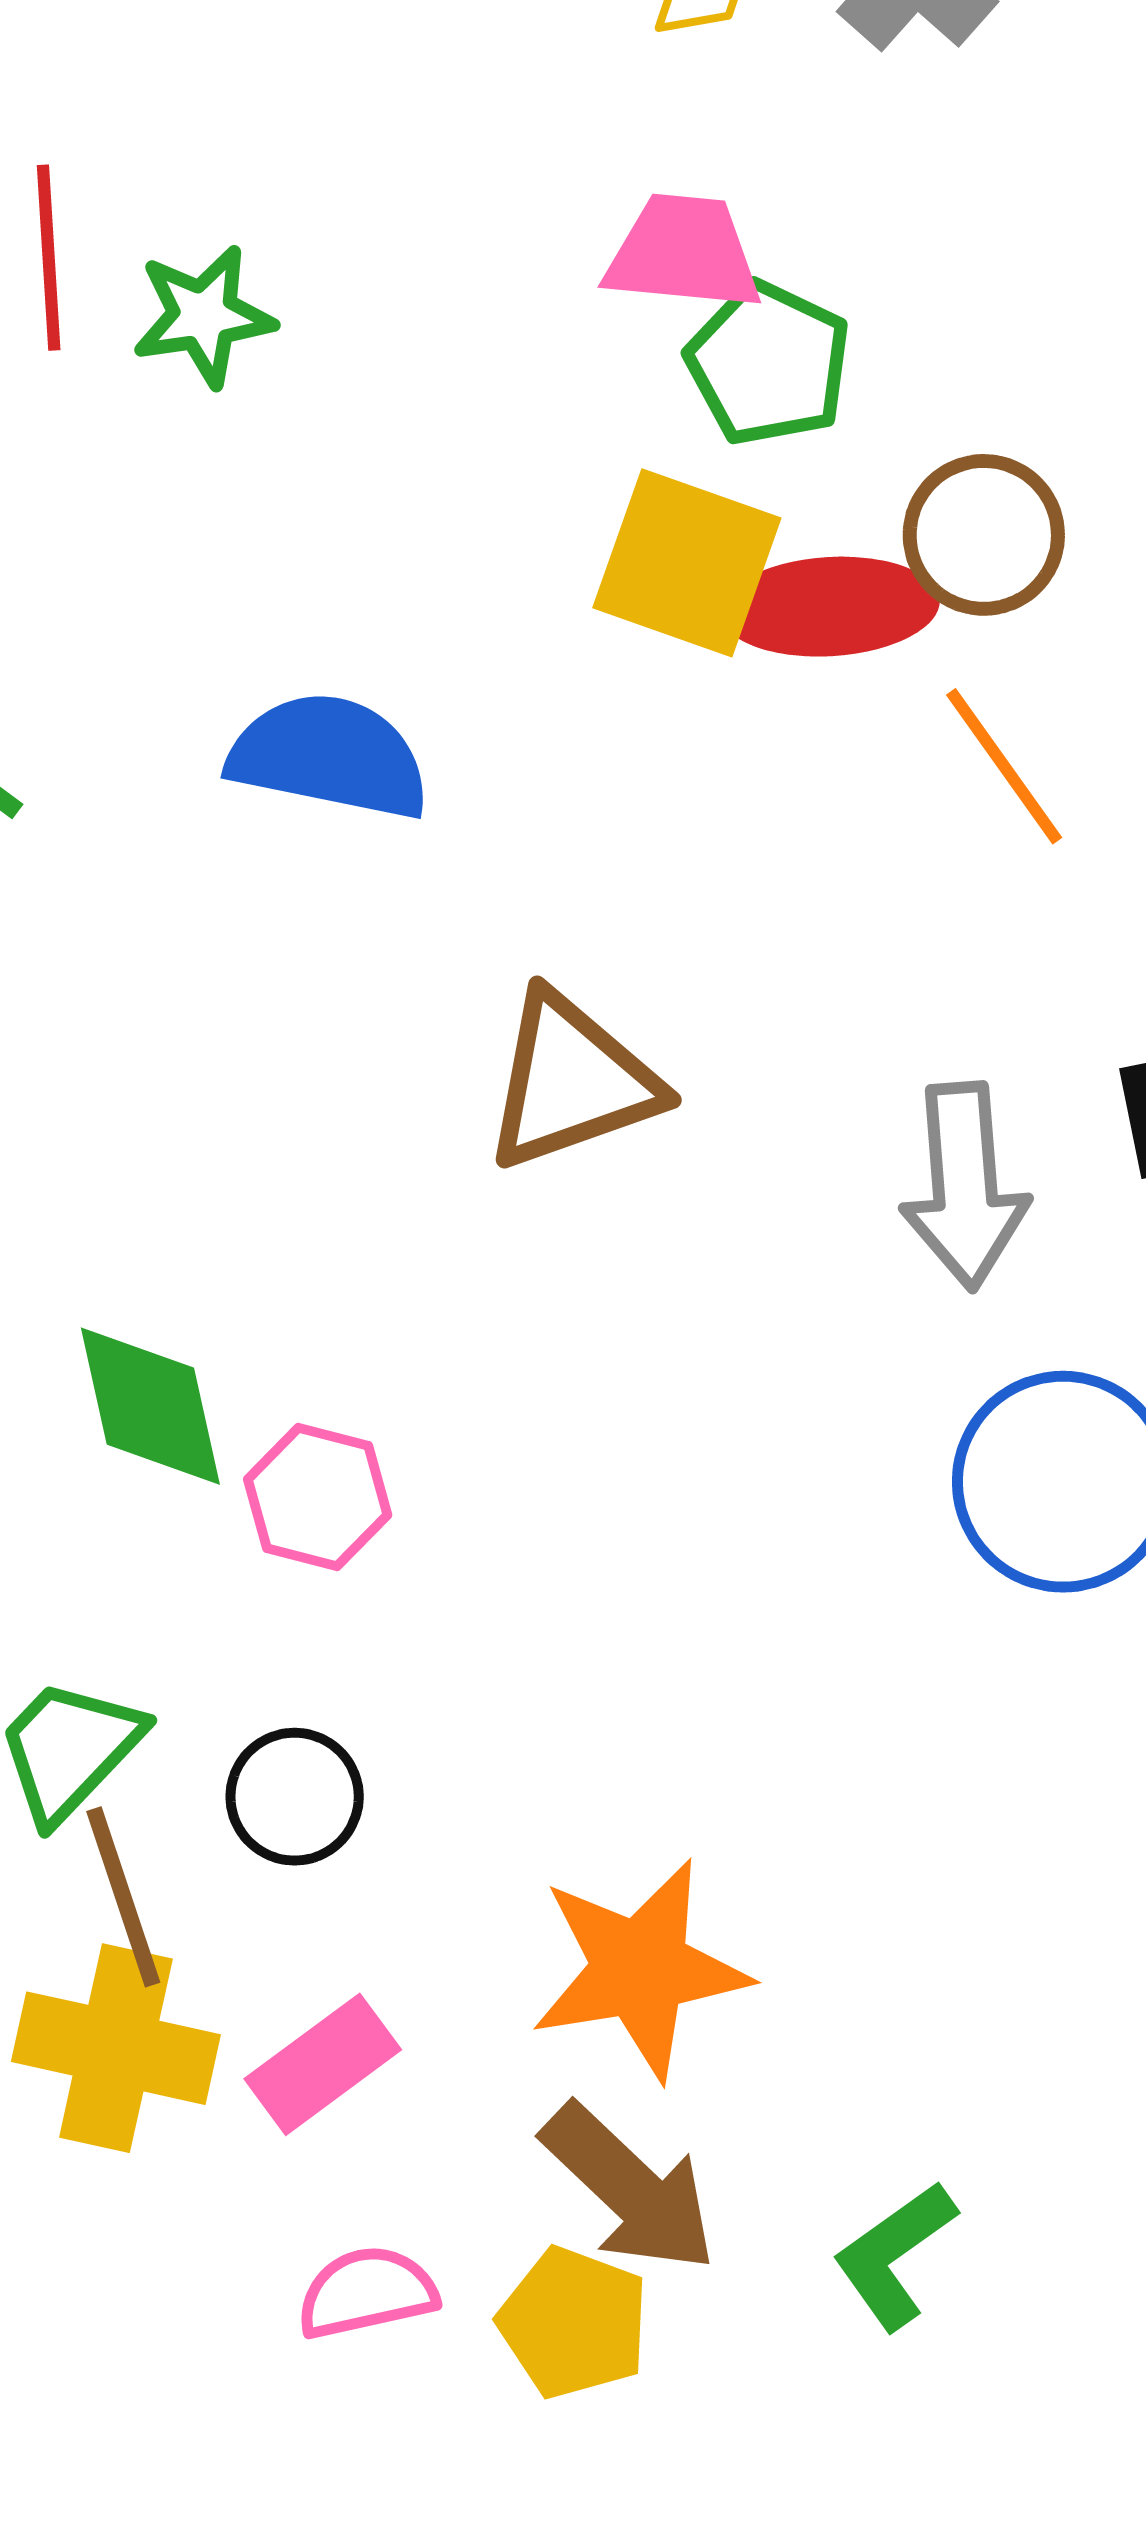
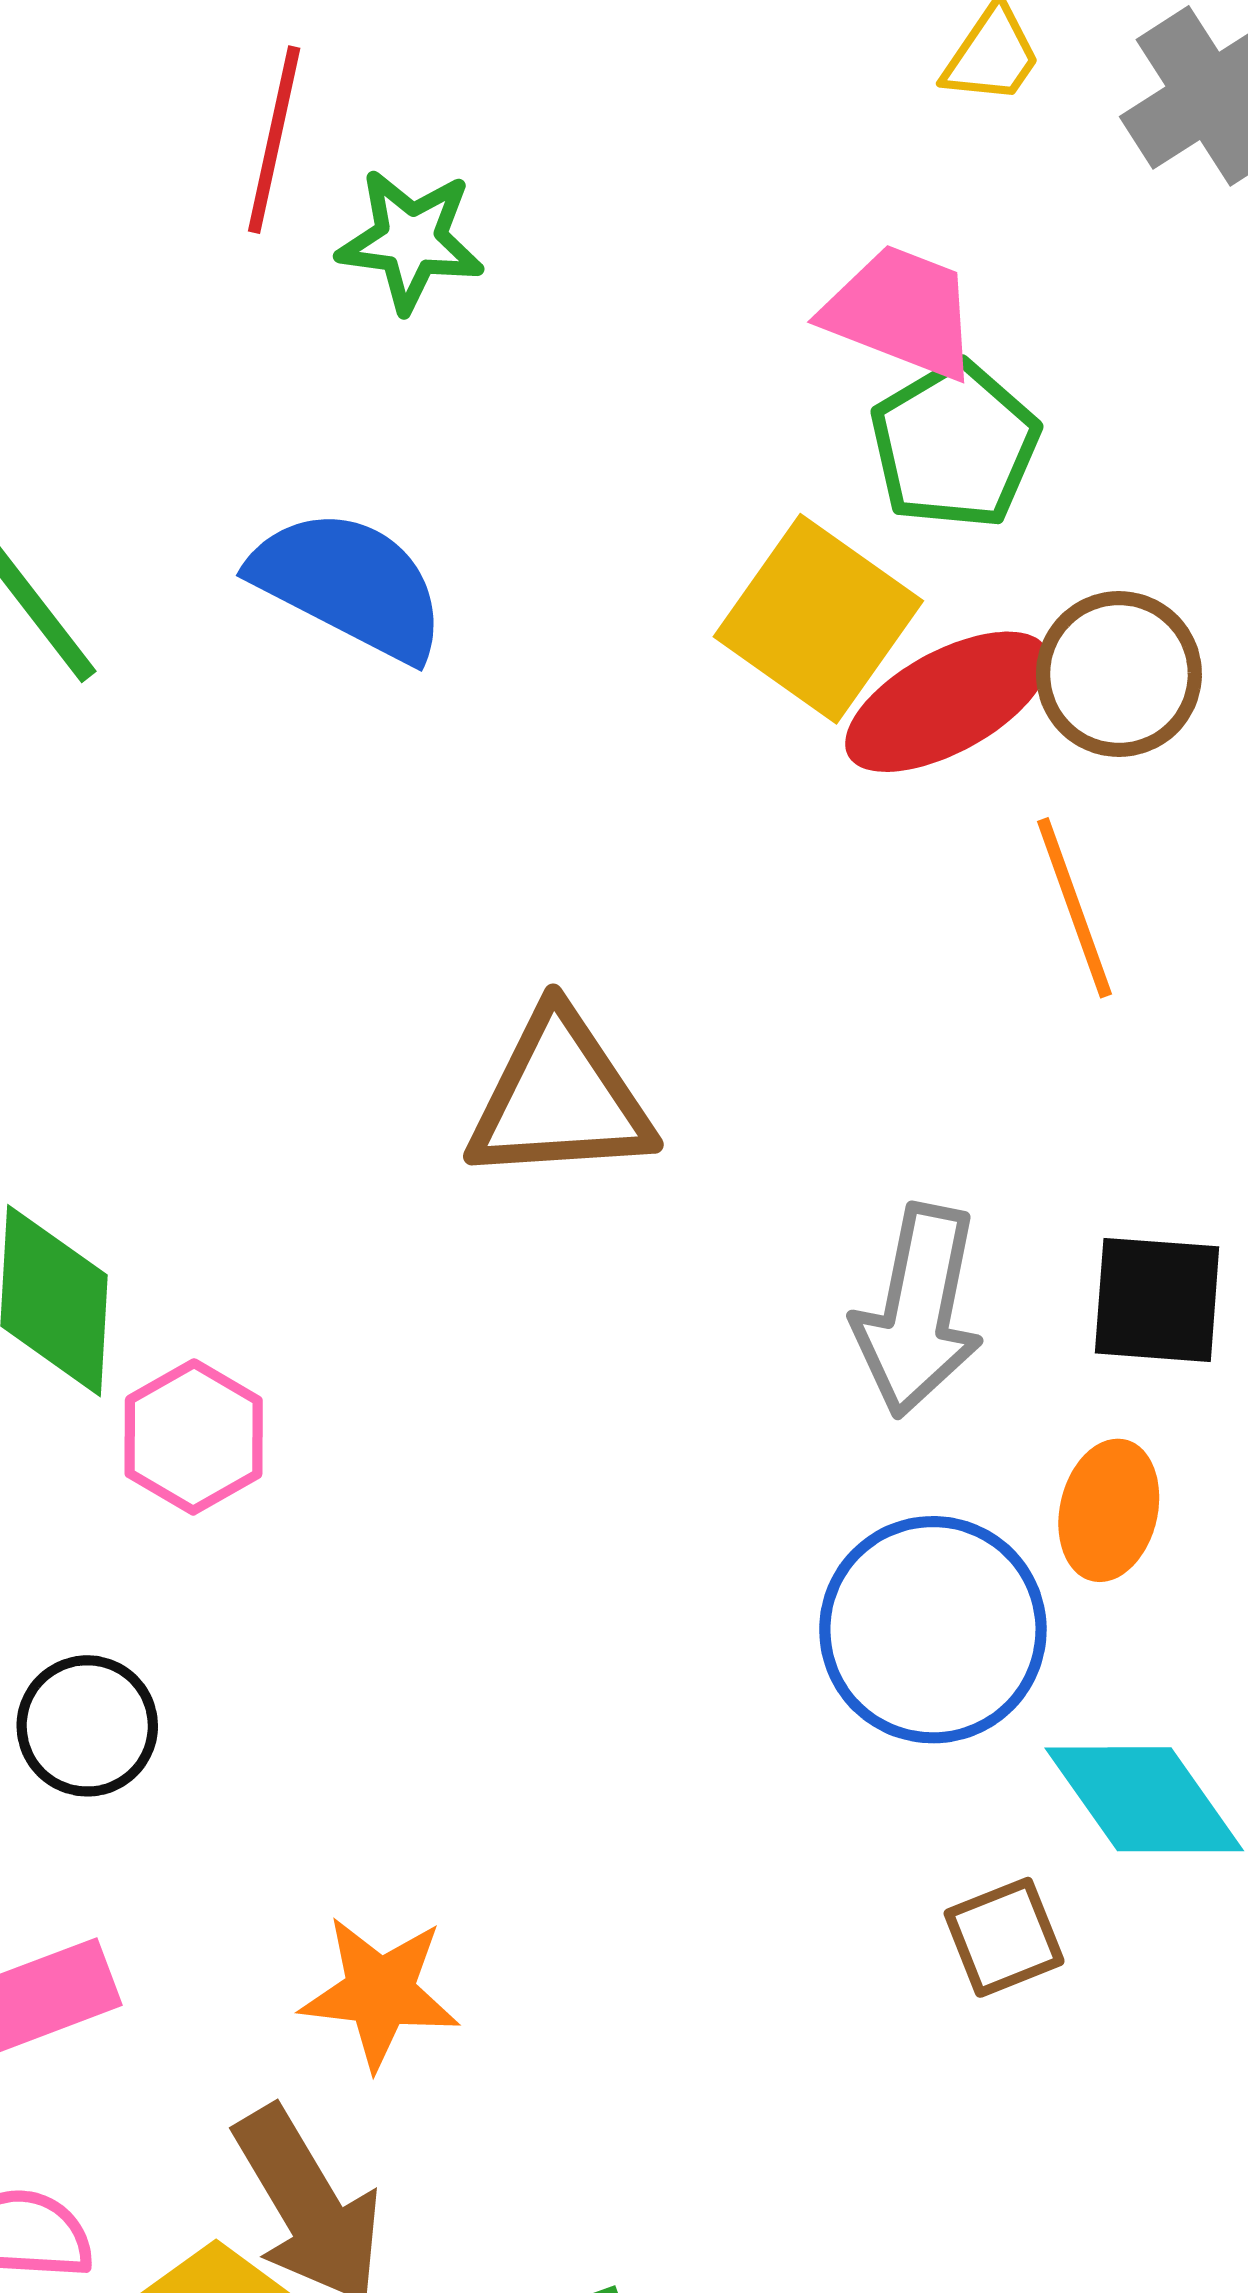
red ellipse: (830, 607) -> (947, 702), turned -41
blue semicircle: (329, 756) -> (349, 584), moved
orange star: (640, 1969) -> (380, 1992), size x0.7

